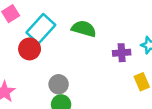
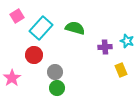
red circle: (30, 49) -> (34, 55), moved

